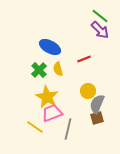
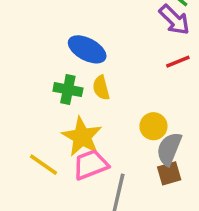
red line: (84, 59) -> (178, 62), moved
green cross: (39, 70) -> (68, 90), turned -35
yellow line: (35, 127) -> (43, 165), moved

